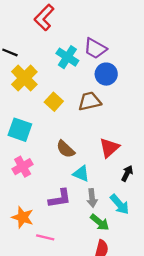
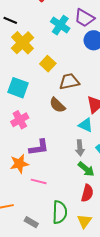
brown trapezoid: (89, 101) -> (69, 81), moved
cyan triangle: (81, 174) -> (86, 125), moved
purple L-shape: (60, 198) -> (39, 147), moved
orange star: (23, 217) -> (19, 164), turned -30

